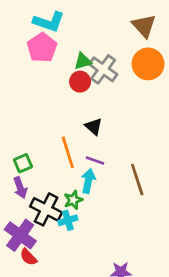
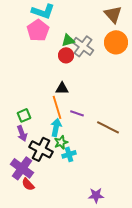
black triangle: (94, 126) -> (62, 88), moved, turned -40
brown line: (137, 180) -> (108, 127), turned -45
cyan arrow: (88, 181) -> (56, 127), moved
cyan cross: (68, 220) -> (69, 154), moved

